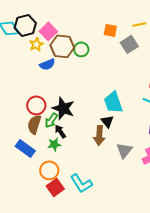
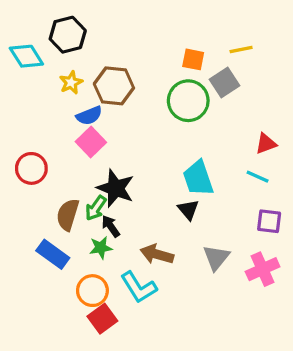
black hexagon: (25, 25) -> (68, 35), moved
pink square: (48, 31) -> (91, 142), moved
green circle: (81, 49) -> (188, 101), moved, size x1.6
red circle: (36, 105) -> (31, 168), moved
brown arrow: (99, 135) -> (157, 254), moved, turned 102
cyan L-shape: (81, 183) -> (139, 287), moved

